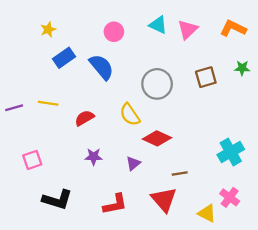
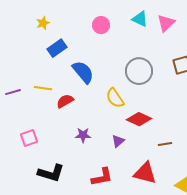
blue semicircle: (101, 67) -> (83, 72), moved
red semicircle: (84, 118) -> (65, 101), moved
brown line: (180, 174) -> (165, 144), moved
red triangle: (164, 200) -> (145, 173), turned -35

